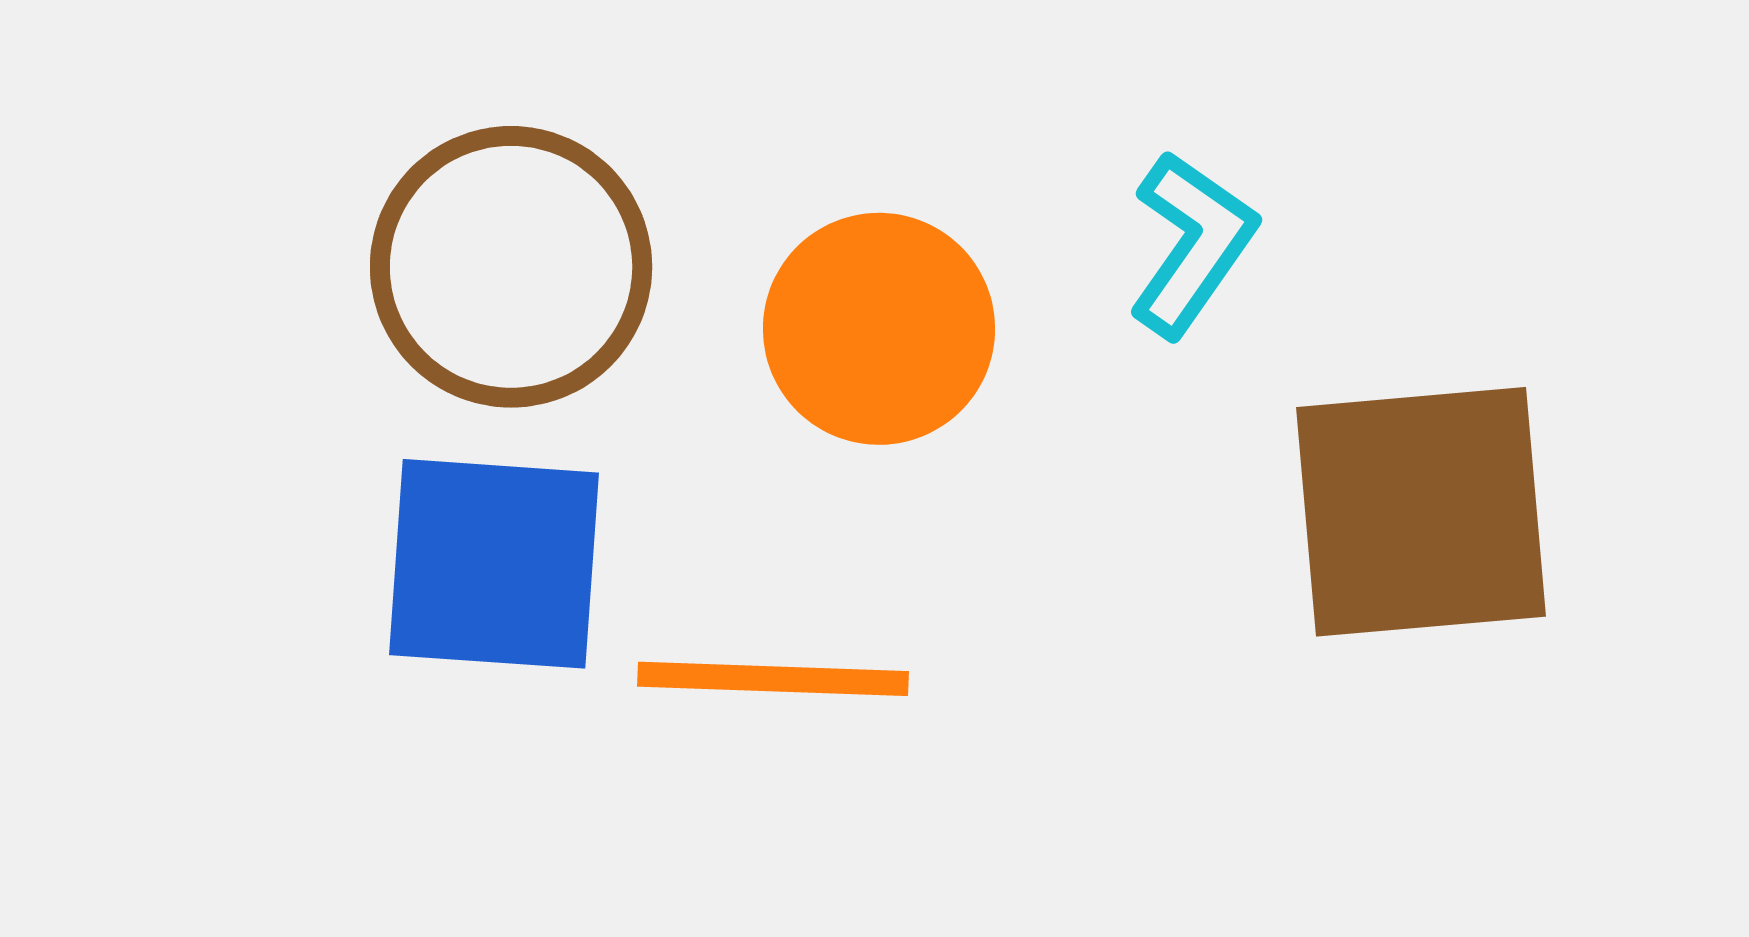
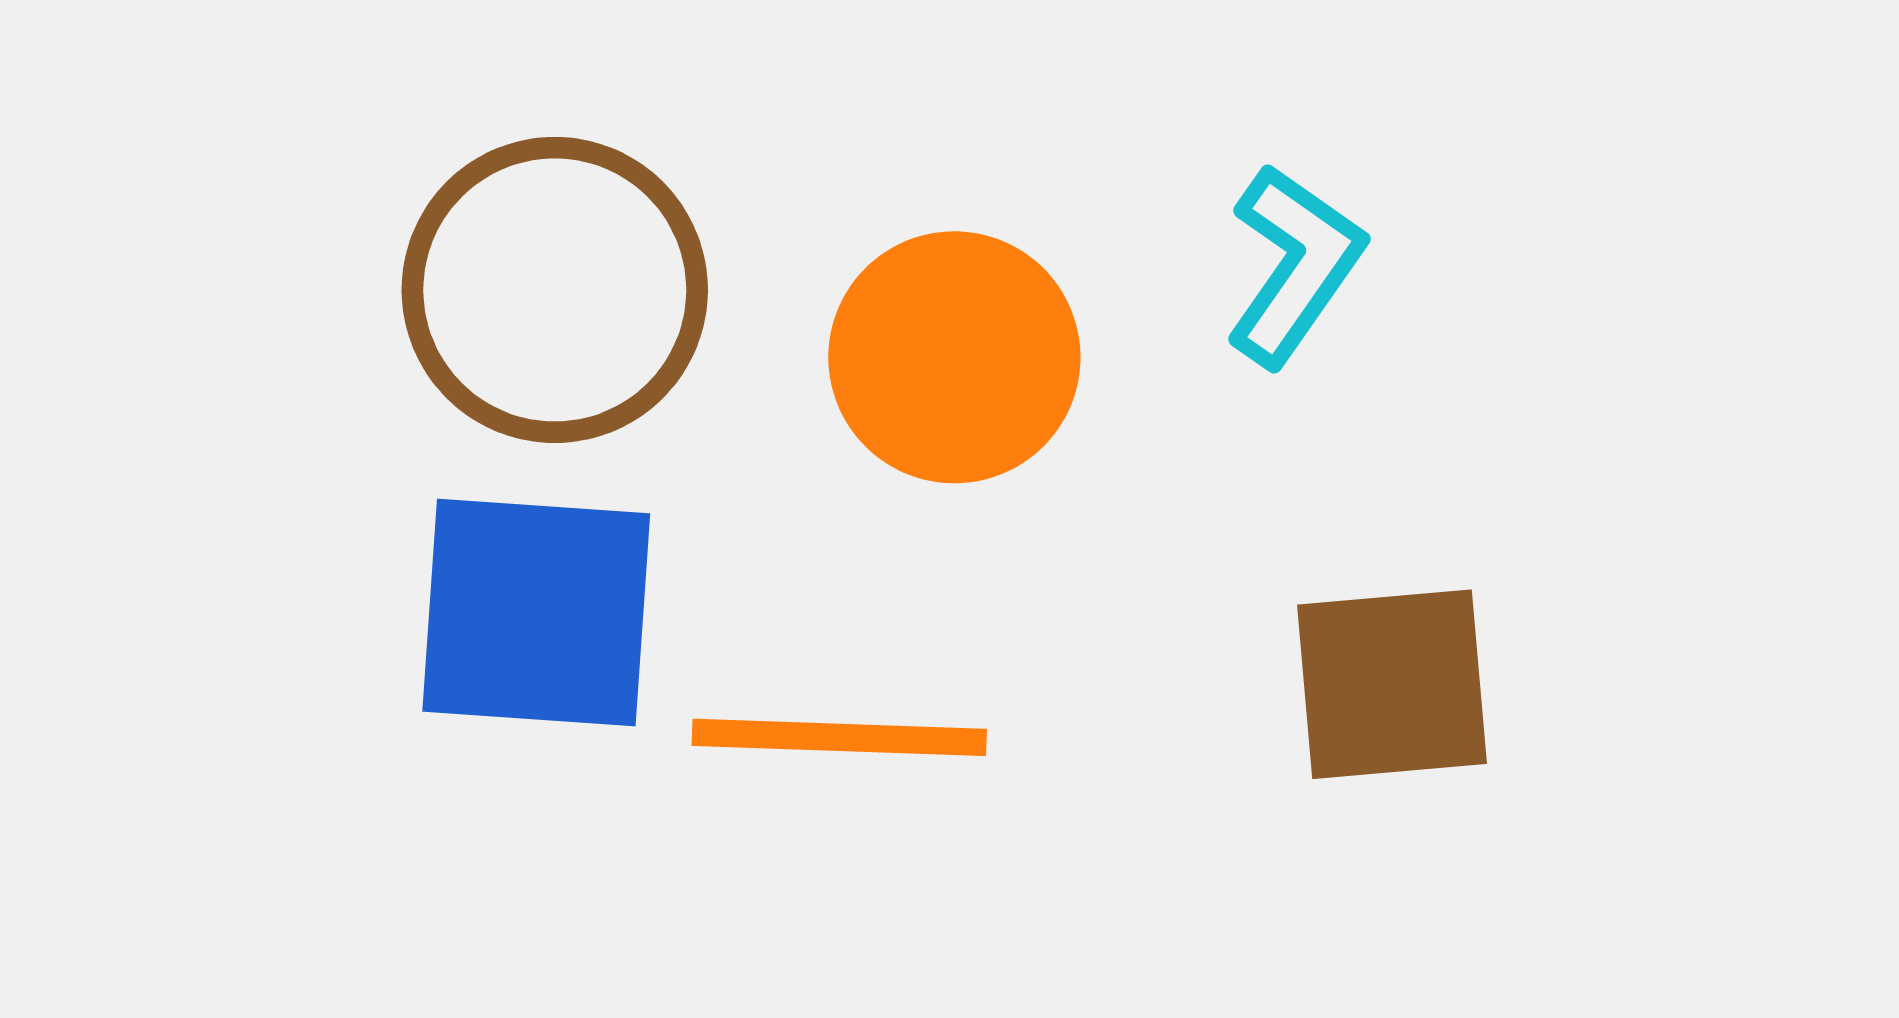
brown square: (1421, 512) -> (1392, 684), moved, size x0.7

